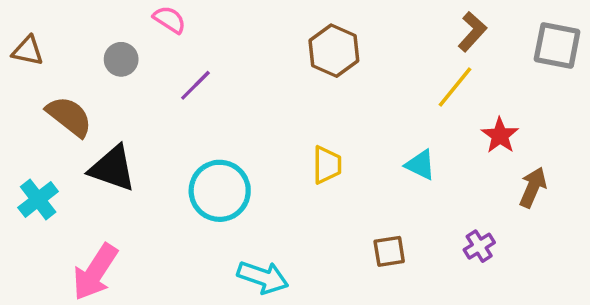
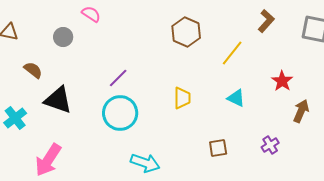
purple line: (195, 85) -> (118, 78), moved
yellow line: (455, 87) -> (232, 53), moved
brown semicircle: (69, 116) -> (33, 70), size x0.7

